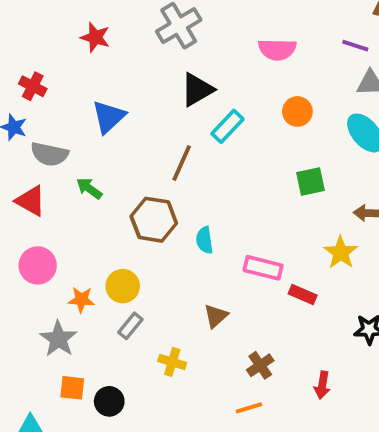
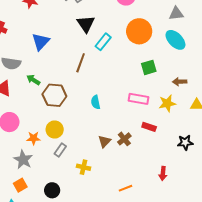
black triangle: (197, 90) -> (86, 24), turned -30
orange circle: (297, 111) -> (139, 31), size x1.6
brown hexagon: (154, 220) -> (54, 95), moved
yellow star: (341, 253) -> (167, 103), turned 30
pink rectangle: (263, 268) -> (138, 99), moved
brown cross: (260, 365) -> (124, 139), moved
orange square: (72, 388) -> (20, 185), moved, turned -32

